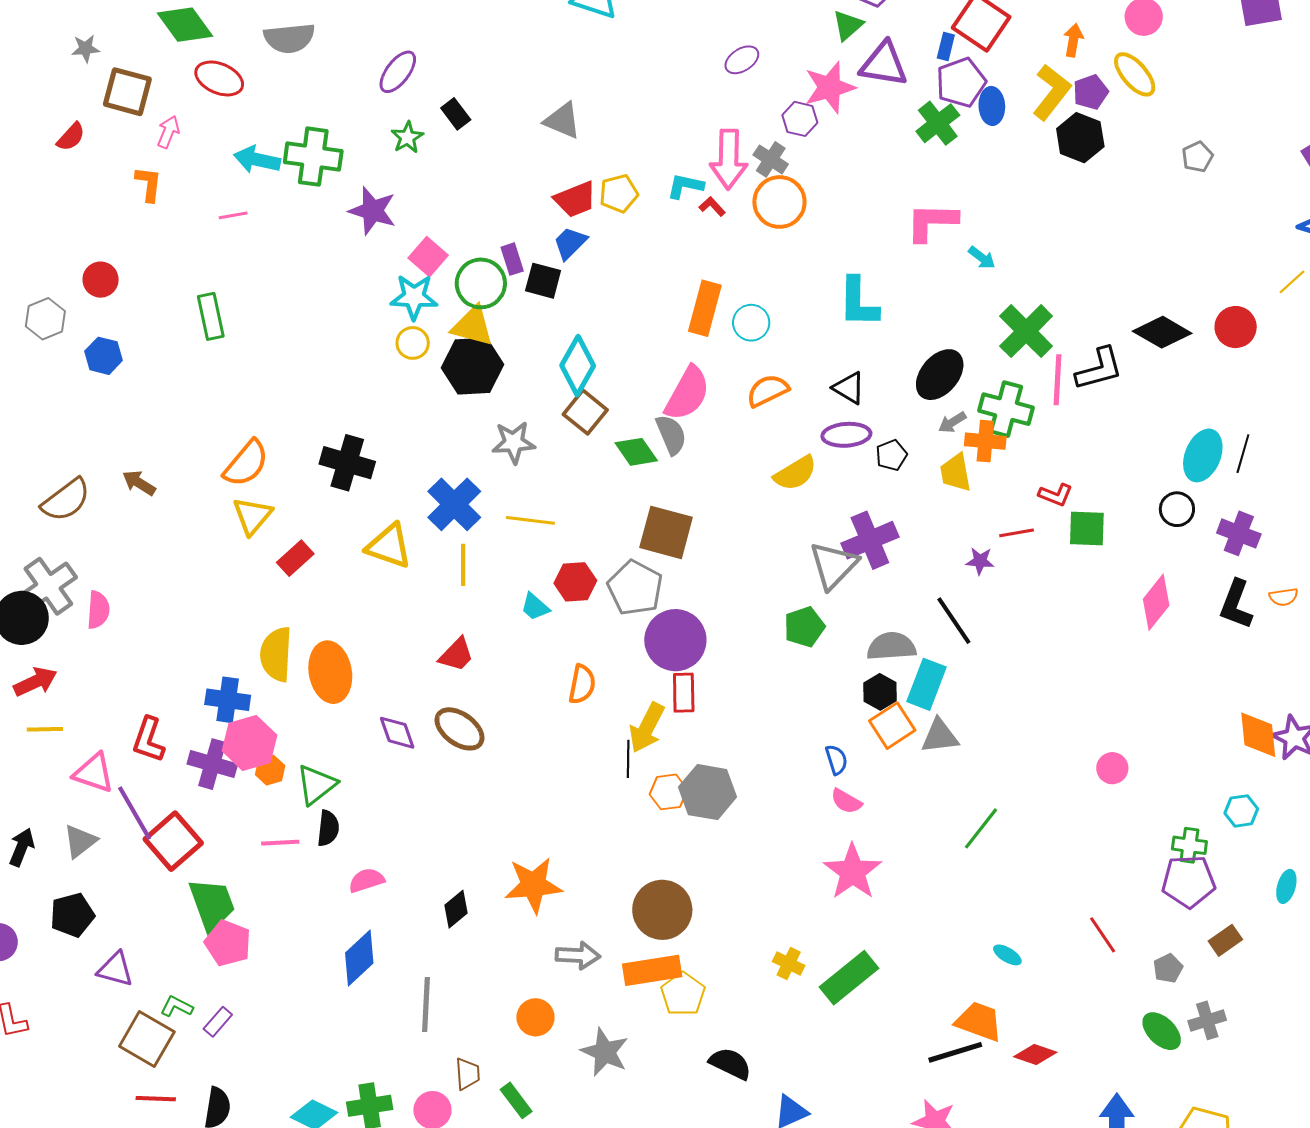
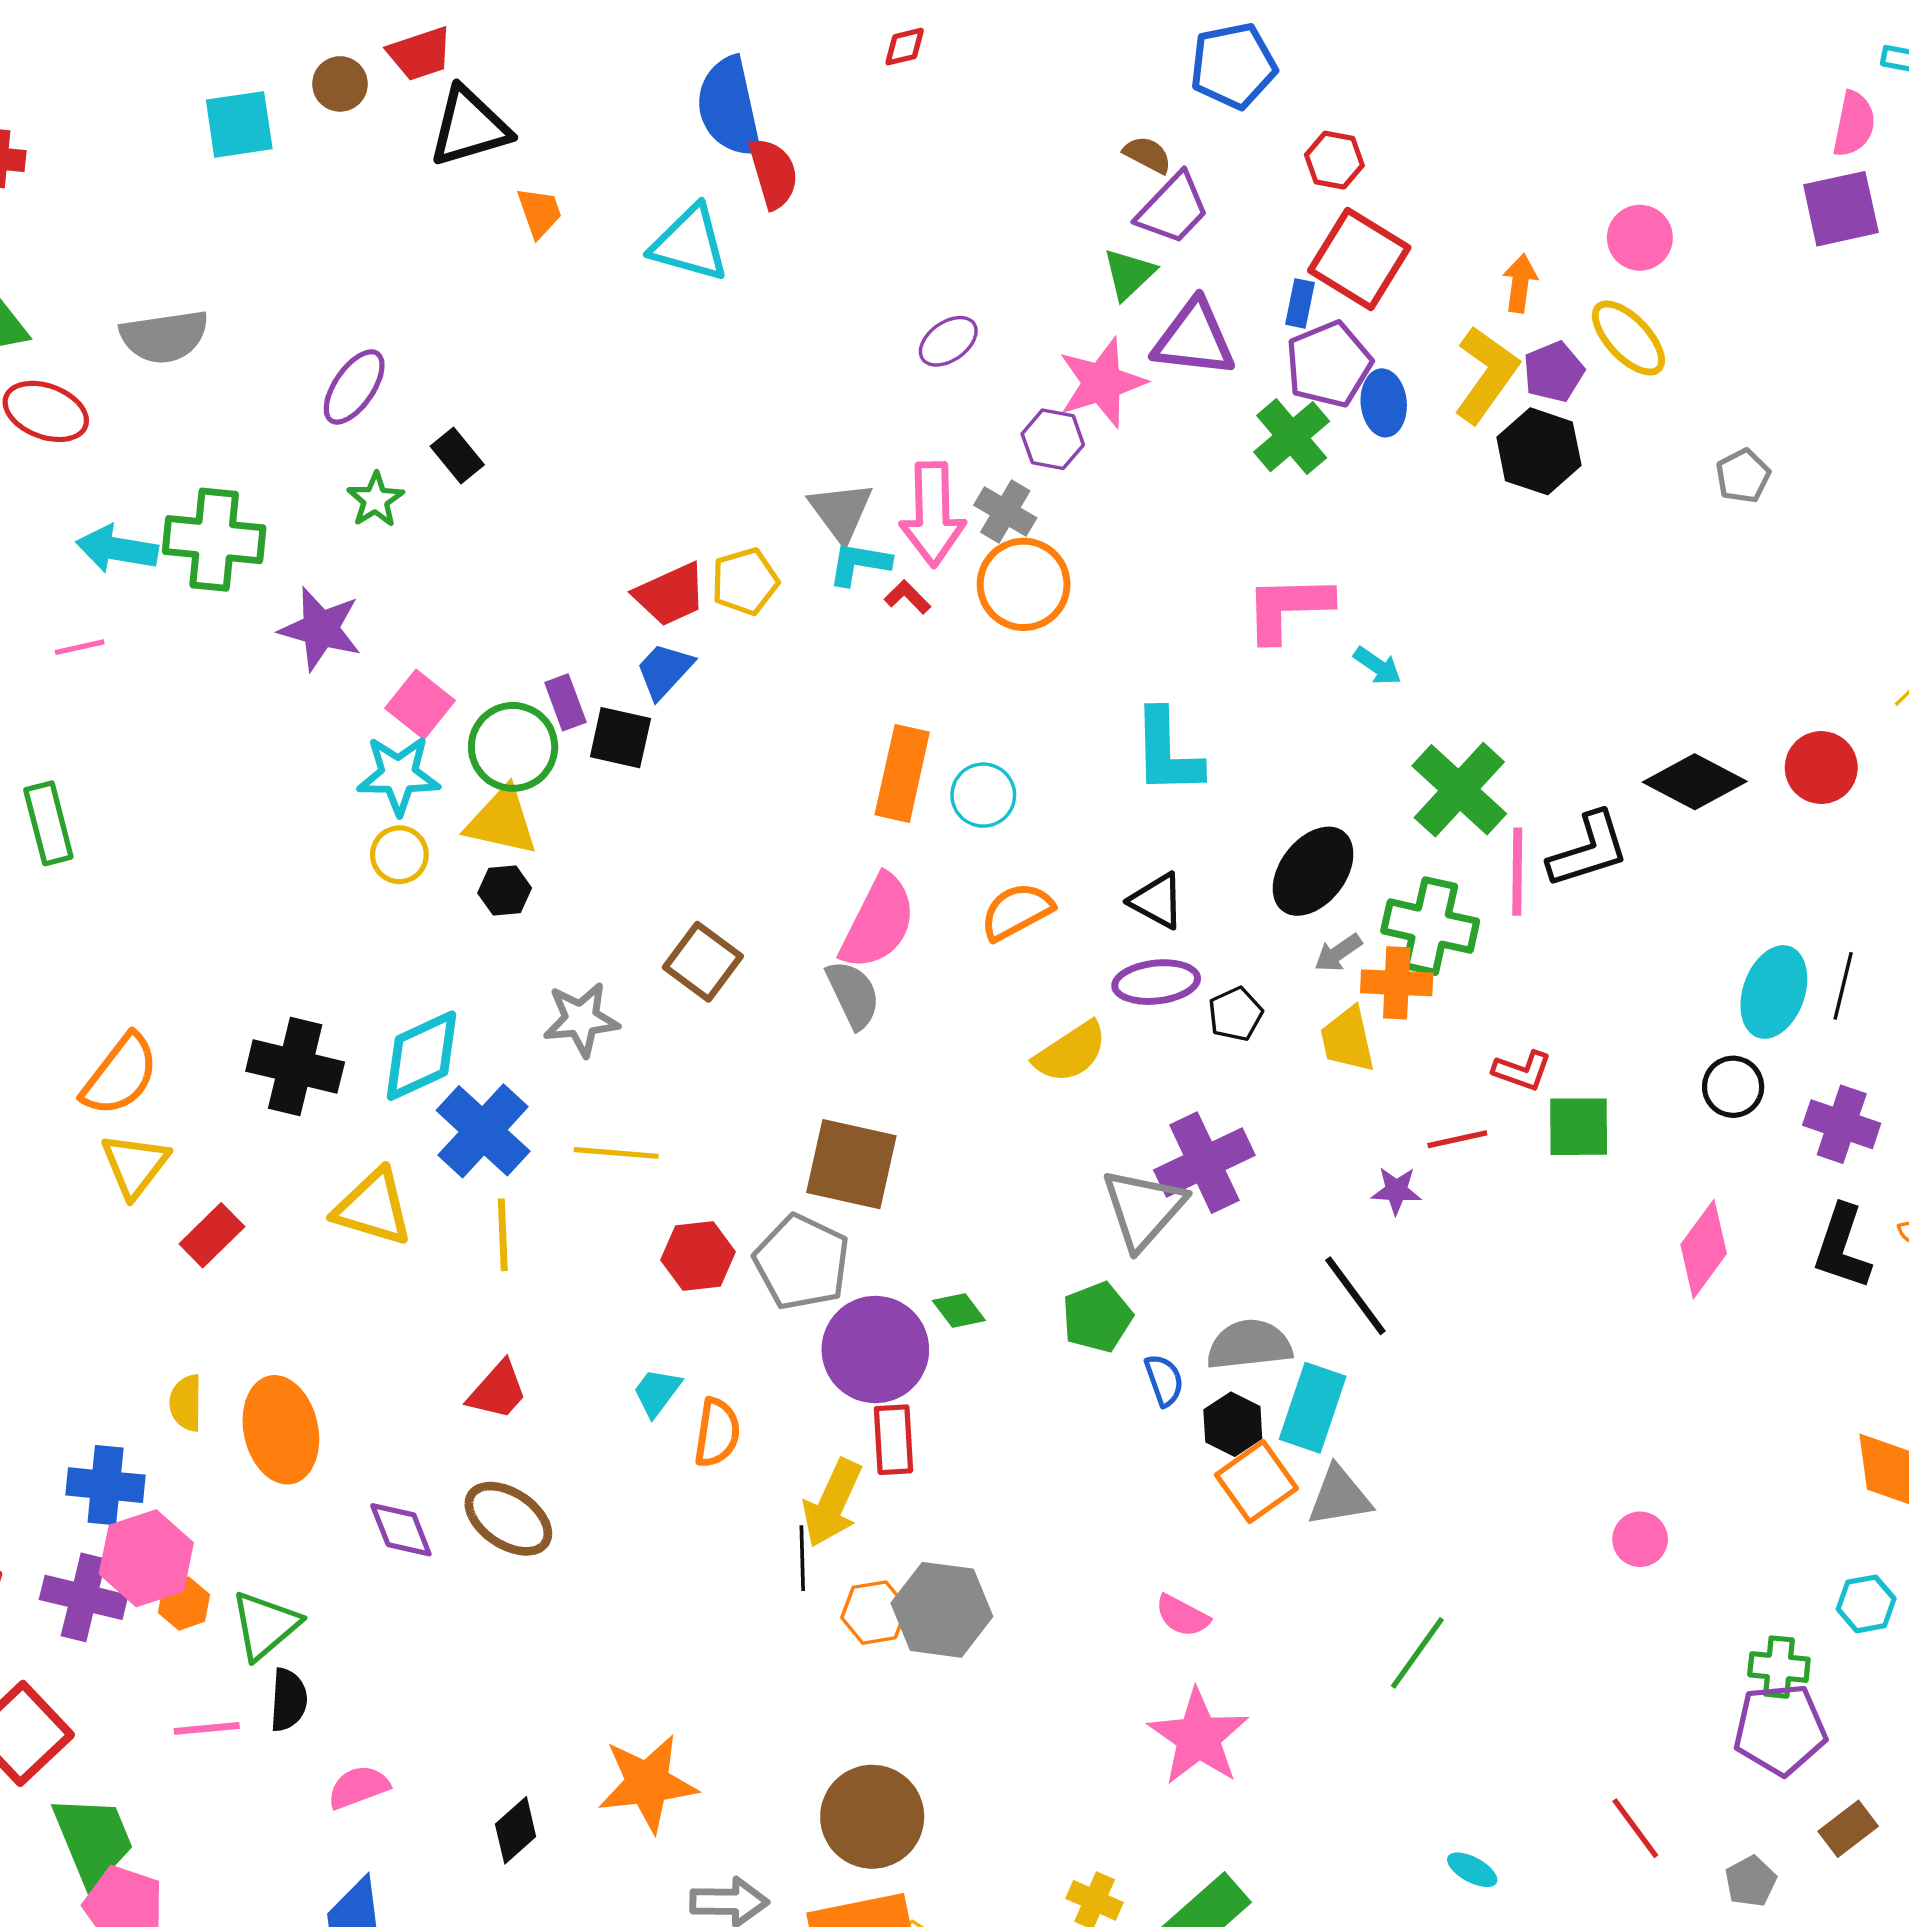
gray triangle: (562, 121) -> (841, 511), moved, turned 33
black hexagon: (472, 366) -> (505, 890), size x0.5
cyan diamond: (578, 366) -> (422, 1056), moved, turned 38
green diamond: (636, 452) -> (959, 1311), moved, size x0.7
cyan trapezoid: (535, 607) -> (657, 1392), moved, turned 88
yellow semicircle: (276, 654) -> (186, 1403), size x0.6
blue semicircle: (836, 760) -> (1164, 1380), moved

